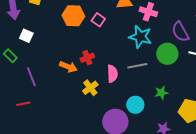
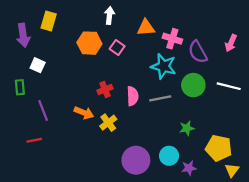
purple semicircle: (180, 32) -> (198, 52), moved
green rectangle: (10, 56) -> (20, 87), turned 40
orange arrow: (68, 67) -> (84, 113), moved
pink semicircle: (112, 74) -> (133, 96), moved
cyan circle: (135, 105) -> (169, 156), moved

